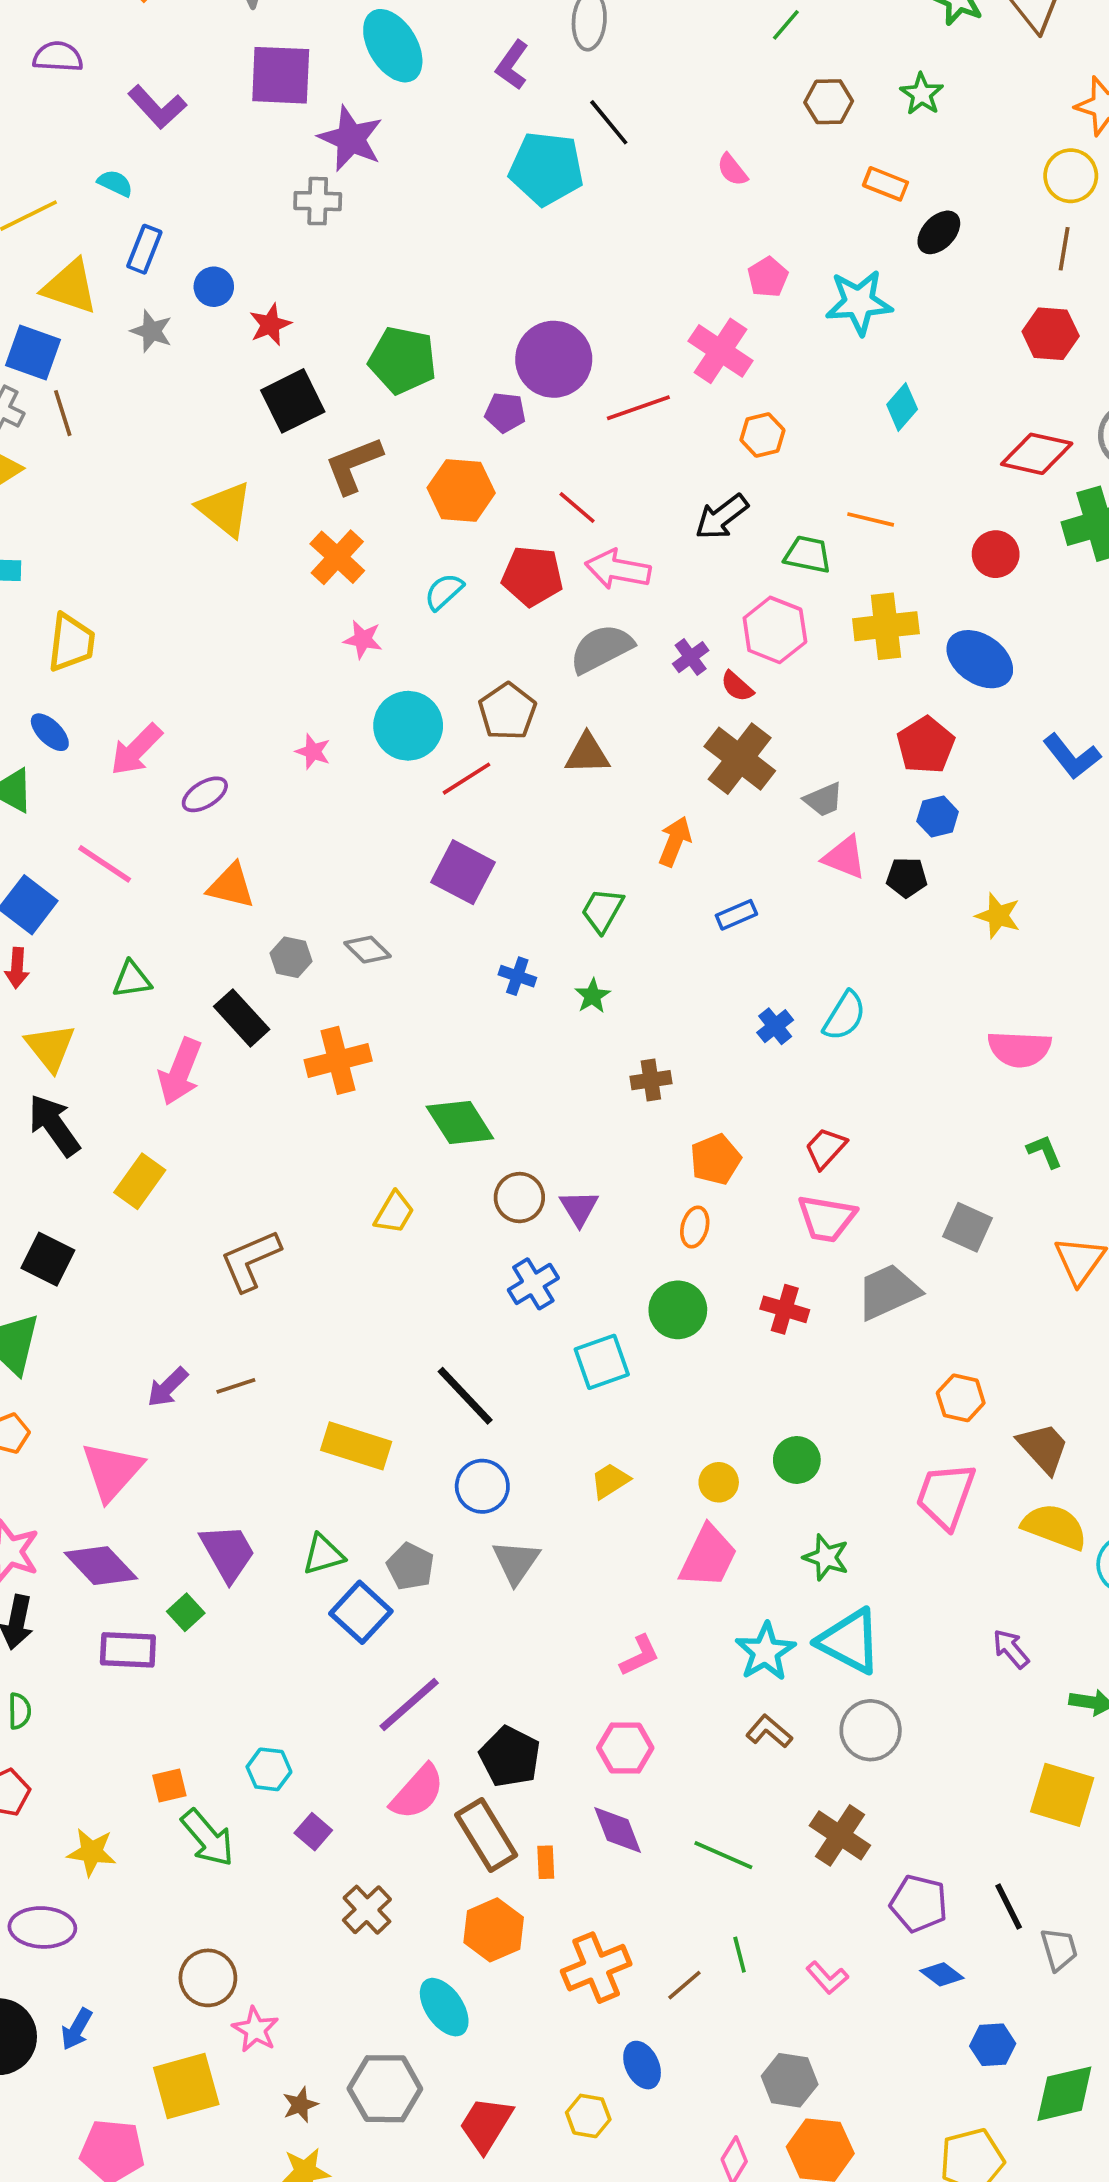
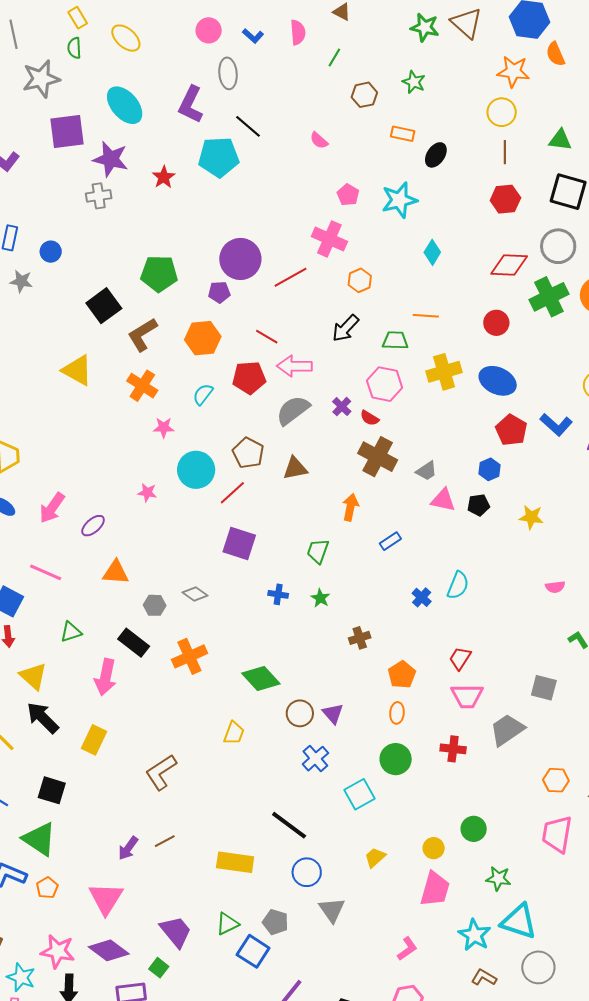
purple L-shape: (512, 65) -> (191, 105), size x1.4
red star: (270, 325) -> (164, 177), moved
red pentagon: (926, 745) -> (511, 430), moved
pink semicircle: (1019, 1049) -> (555, 587), size x0.6

